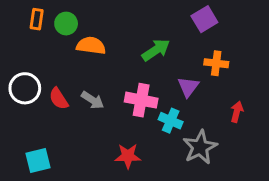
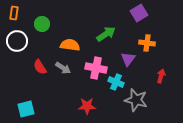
orange rectangle: (37, 19) -> (14, 13), moved
green circle: (66, 24) -> (42, 24), moved
orange semicircle: (91, 46) -> (70, 45), moved
white circle: (25, 88) -> (17, 41), moved
gray star: (200, 147) -> (136, 100), turned -30

